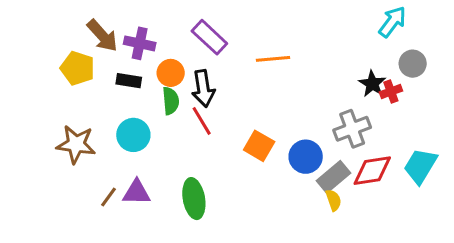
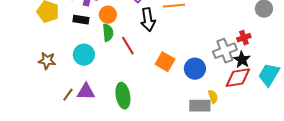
black star: (372, 84) -> (242, 60), moved
black arrow: (203, 88) -> (148, 20), moved
red cross: (391, 92) -> (244, 38), moved
brown star: (76, 144) -> (47, 61), size x0.7
gray rectangle: (334, 177) -> (200, 106), moved, turned 40

